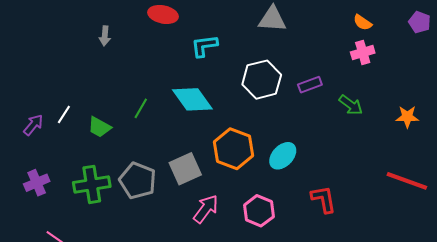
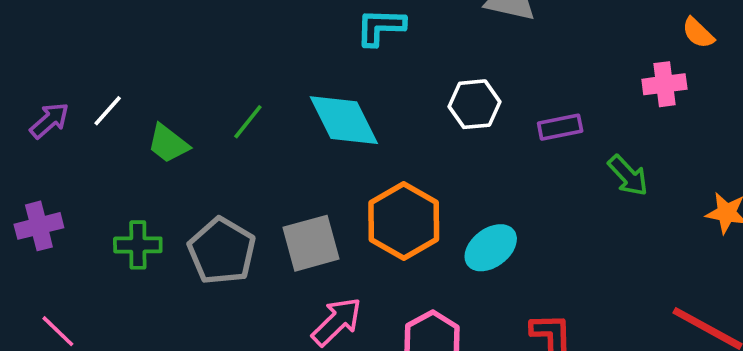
orange semicircle: (362, 22) -> (698, 33), moved
white hexagon: (262, 80) -> (474, 104), size x0.7
green cross: (92, 184) -> (138, 245), size x0.7

